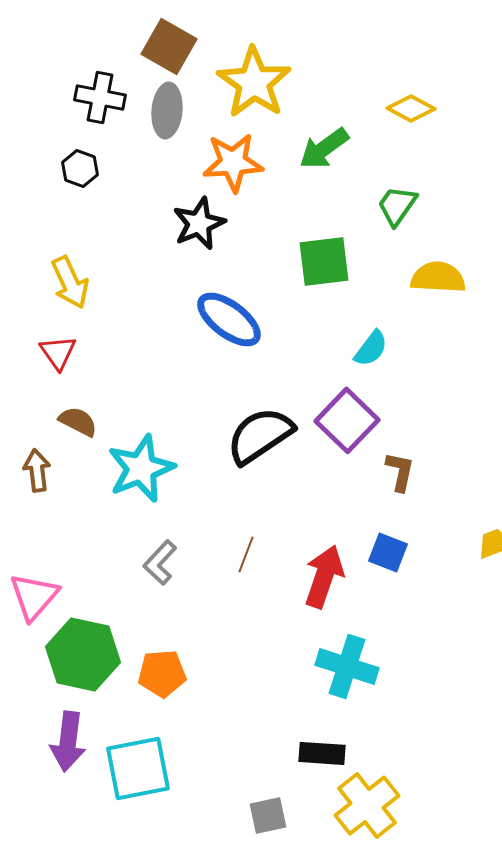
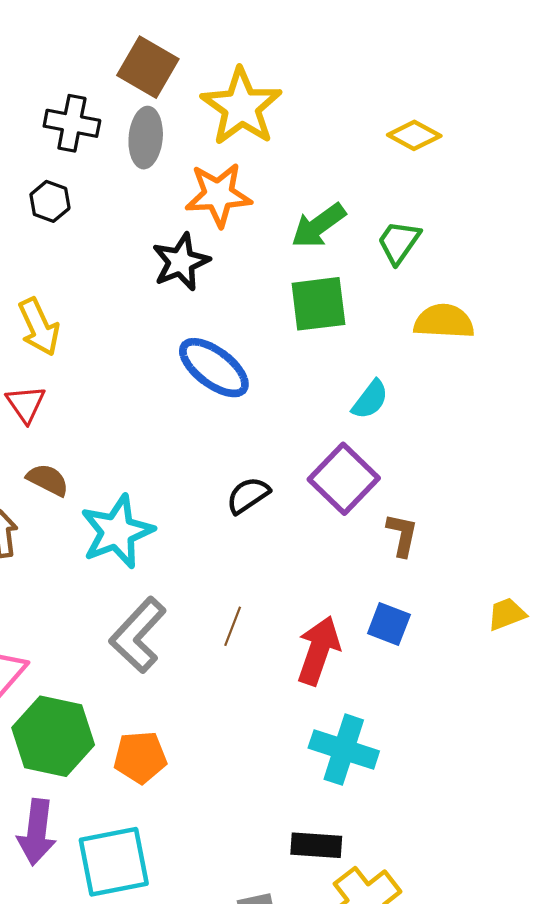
green arrow: (324, 148) -> (318, 226), moved
black semicircle: (260, 435) -> (248, 495), size x0.6
gray L-shape: (160, 562) -> (138, 635), size x1.5

